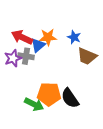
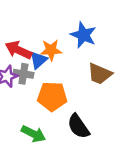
blue star: (74, 37) -> (83, 35), moved, size x1.5
orange pentagon: (49, 94) -> (52, 96), moved

